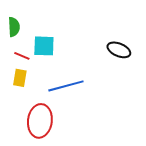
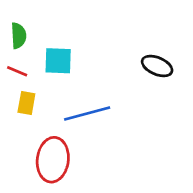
red line: (22, 56) -> (17, 71), moved

